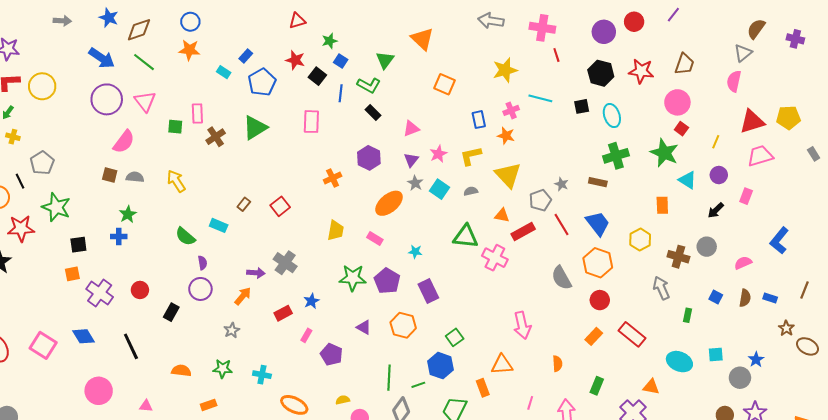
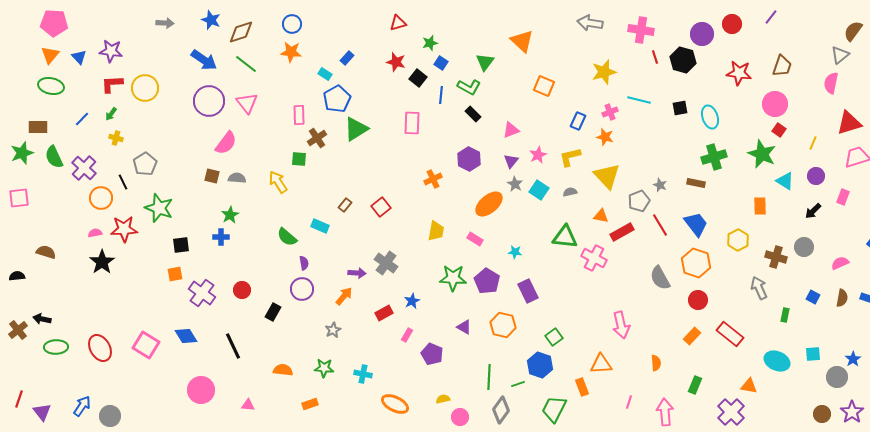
black hexagon: (601, 73) -> (683, 60), moved
blue pentagon: (262, 82) -> (337, 99), moved
blue rectangle: (479, 120) -> (578, 121), turned 36
green square: (175, 127) -> (299, 159), moved

